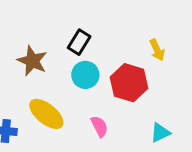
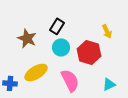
yellow ellipse: (46, 114) -> (36, 72), turned -70
pink semicircle: (99, 126) -> (70, 80), size x1.6

